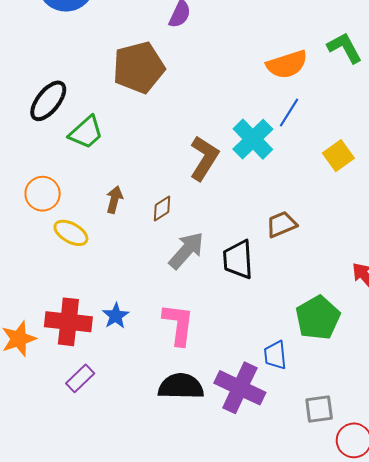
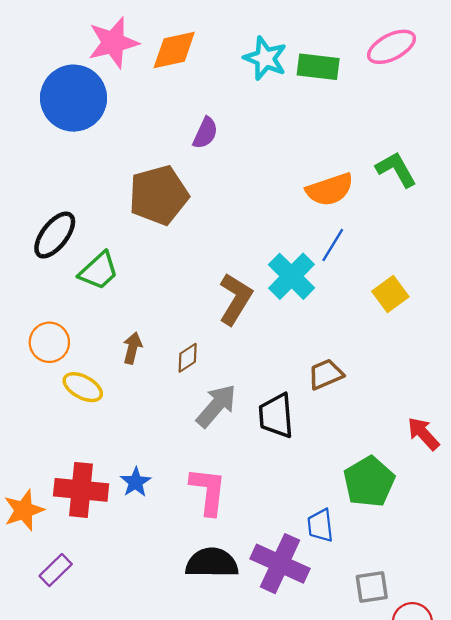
purple rectangle: (80, 378) -> (56, 570), moved

